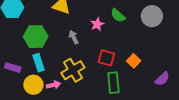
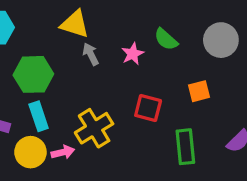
gray arrow: (74, 37) -> (91, 54), moved
orange square: (134, 61) -> (199, 91), moved, turned 32
green rectangle: (113, 83) -> (185, 147), moved

